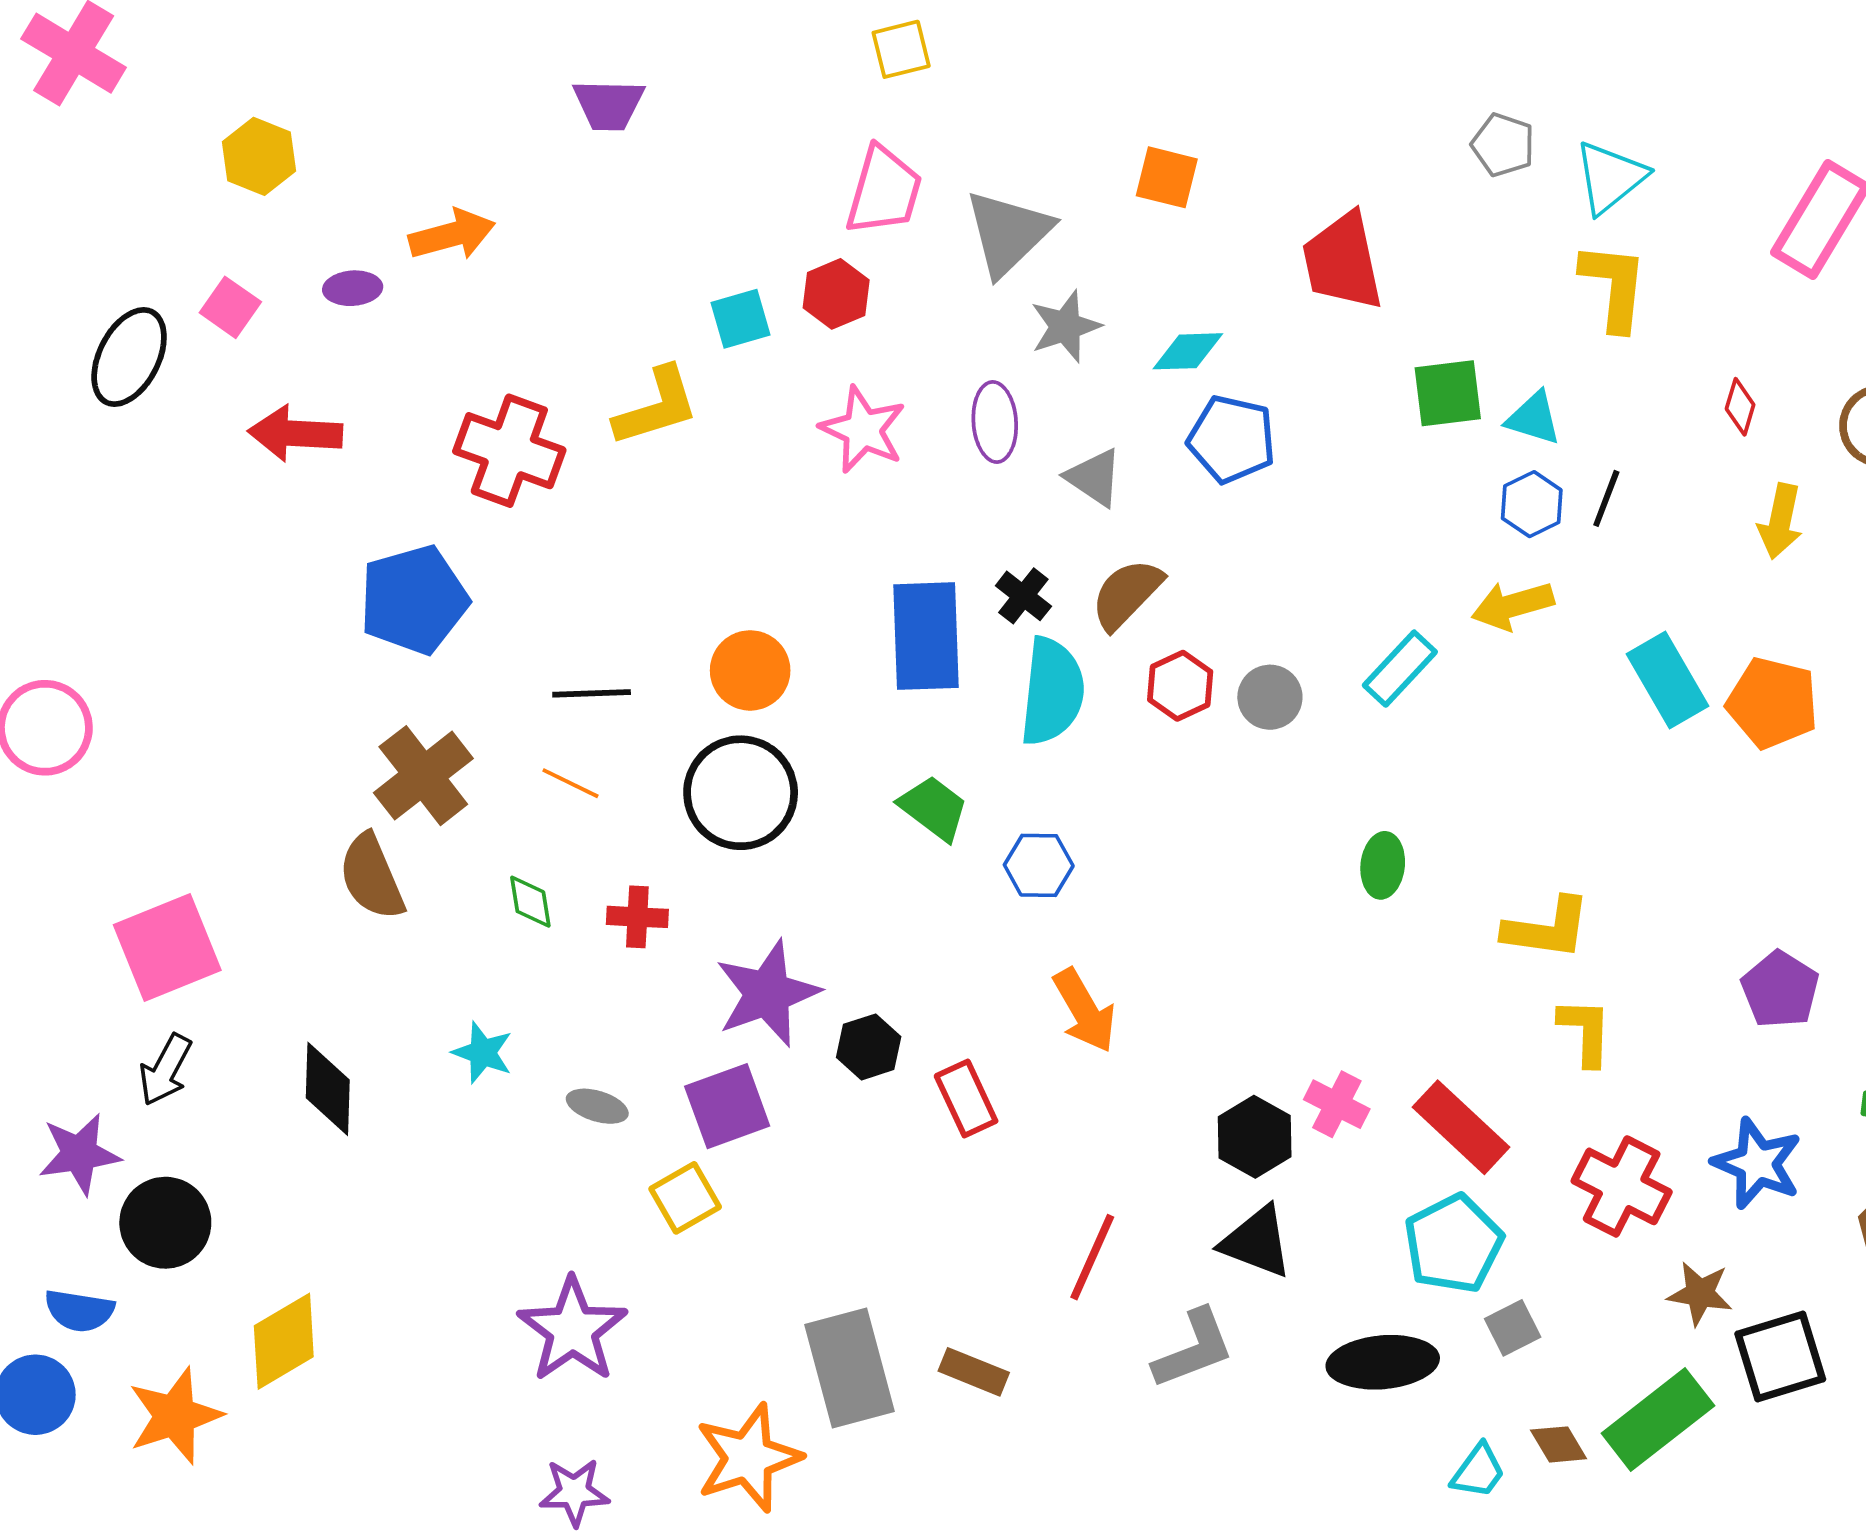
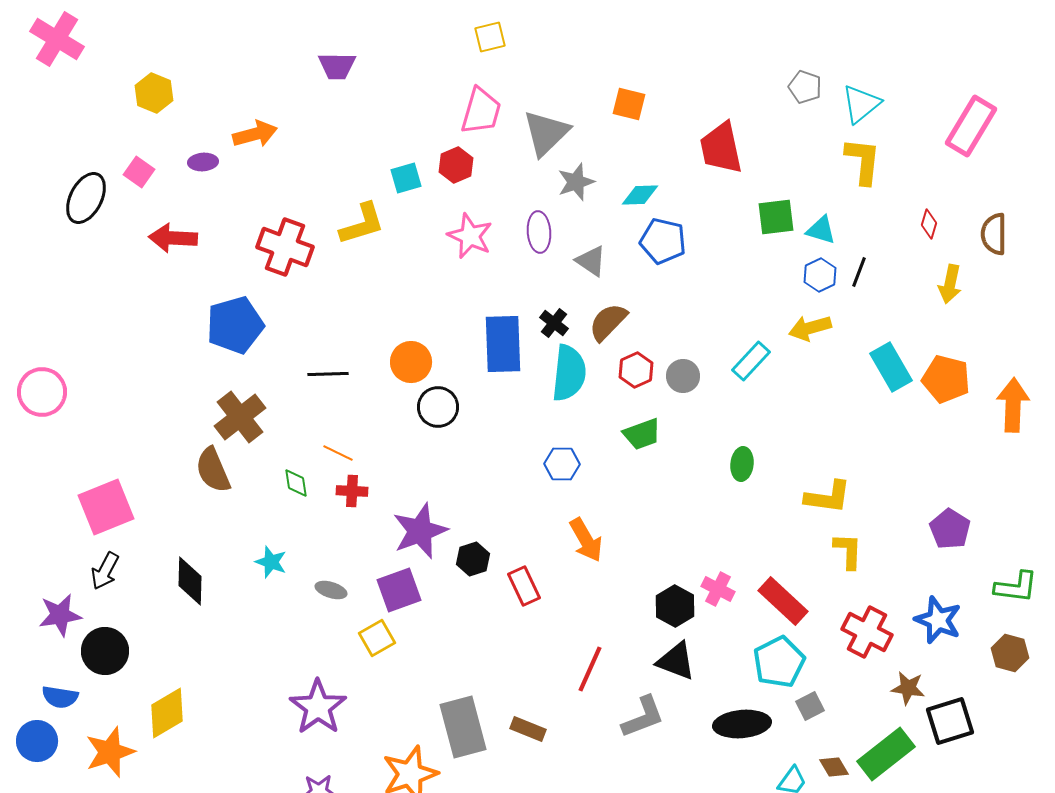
orange line: (570, 783) -> (338, 453), moved
black circle: (741, 793) -> (438, 407), moved, size x0.7
green trapezoid: (934, 808) -> (642, 434), moved, turned 123

